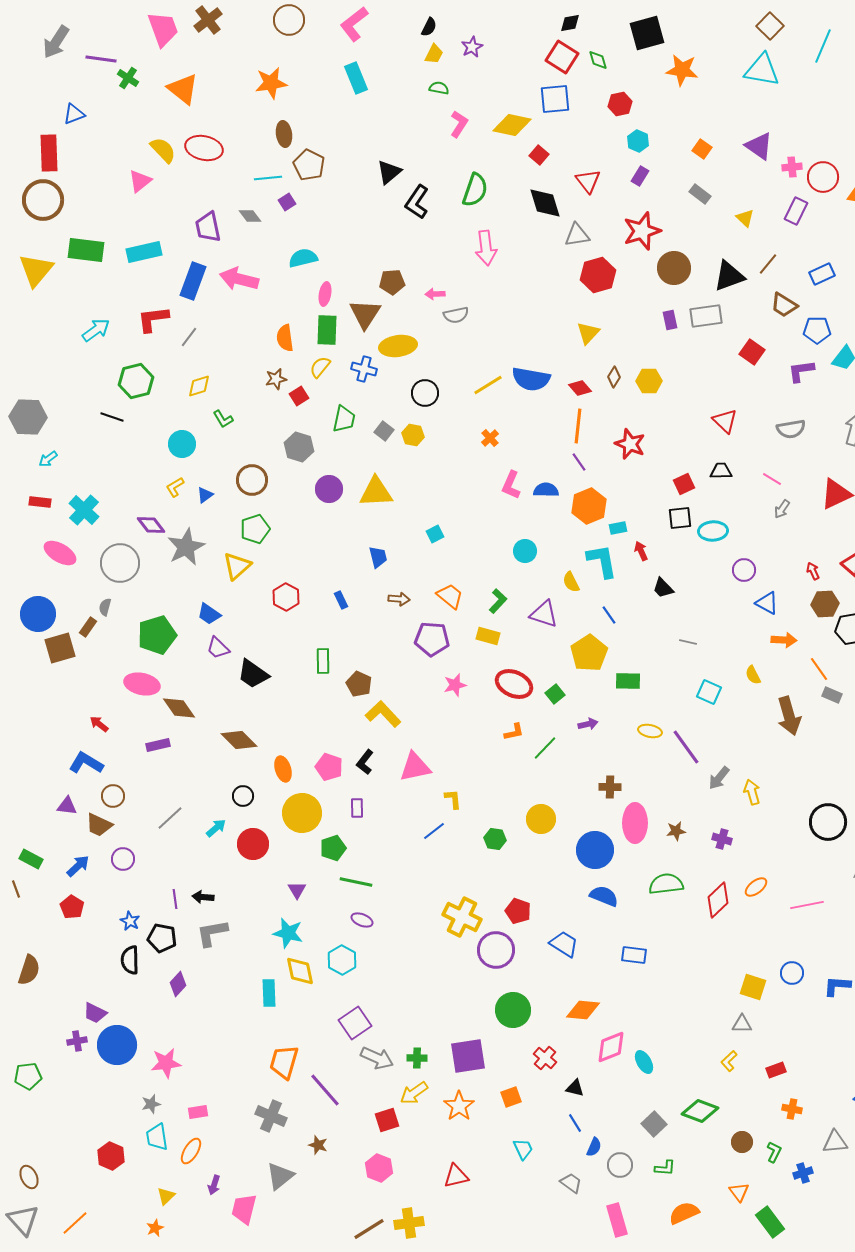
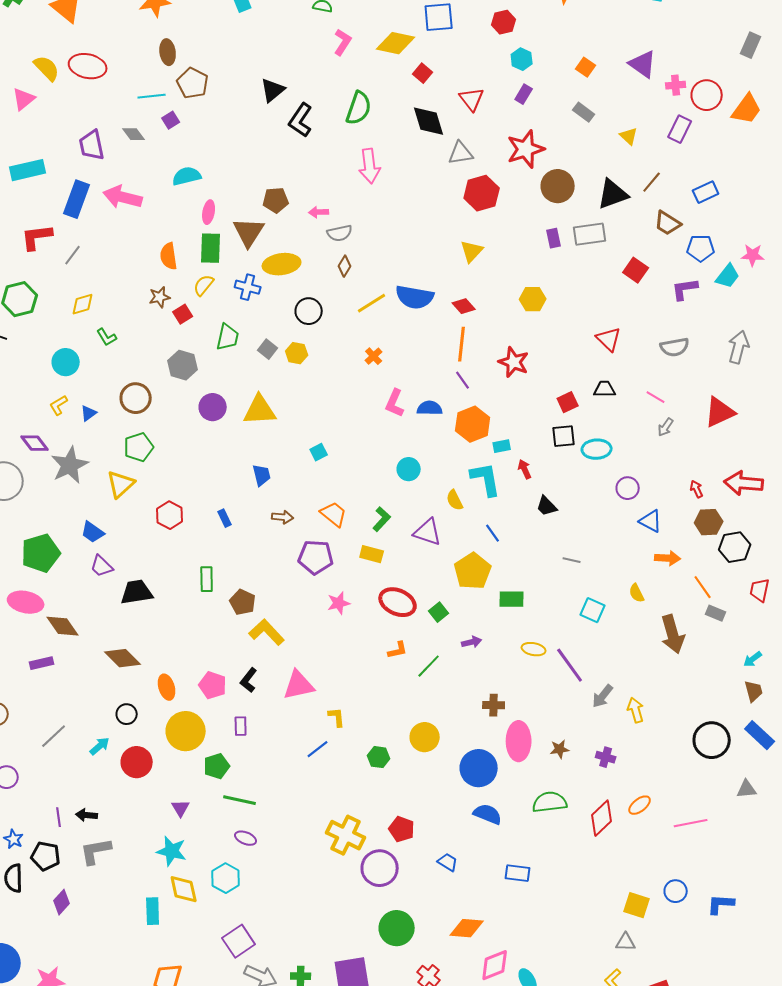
brown diamond: (614, 377) -> (345, 266), moved
black trapezoid: (253, 674) -> (137, 592), turned 136
blue trapezoid: (564, 944) -> (448, 862), size x0.7

